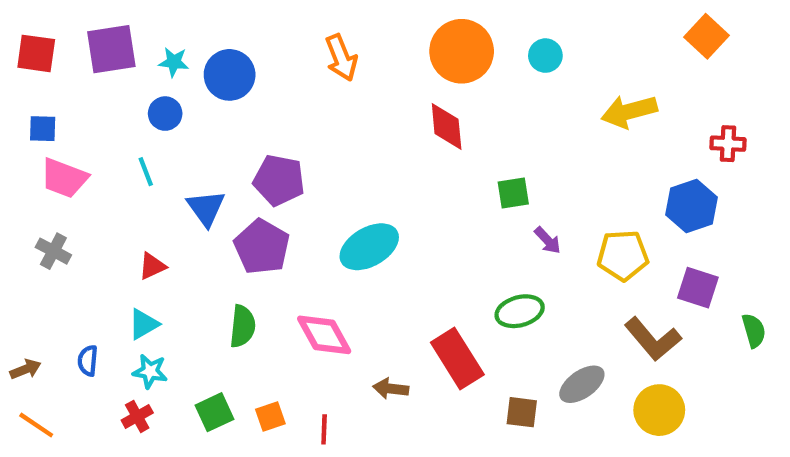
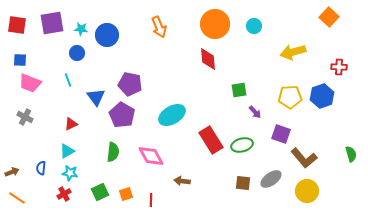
yellow pentagon: (623, 255) -> (290, 97), moved
purple square: (698, 288) -> (281, 134), moved
red rectangle: (457, 358) -> (211, 140), moved
brown square: (522, 412) -> (243, 183), moved

